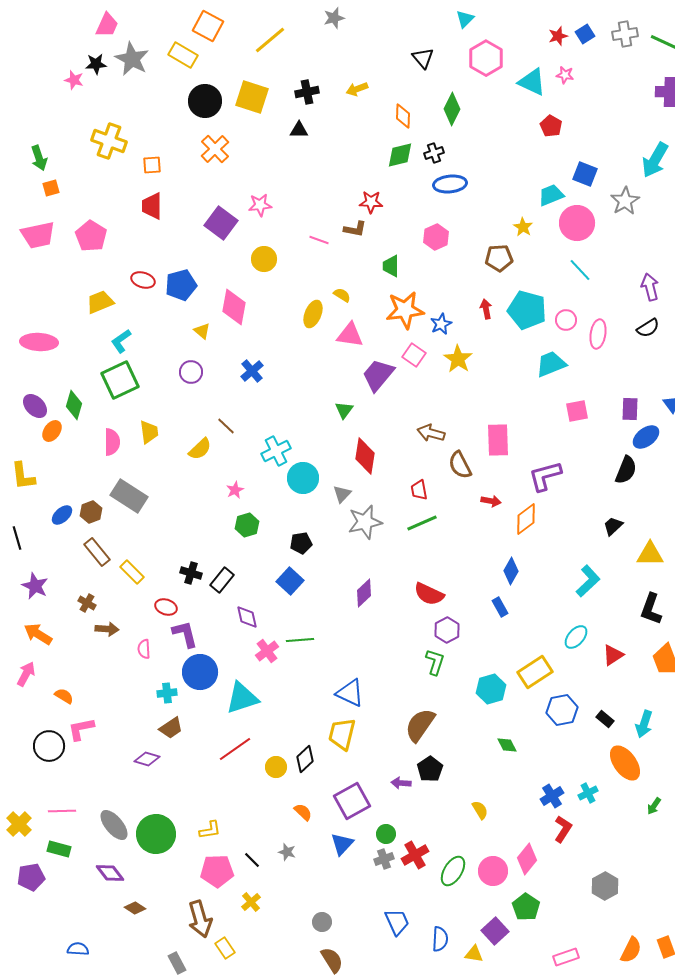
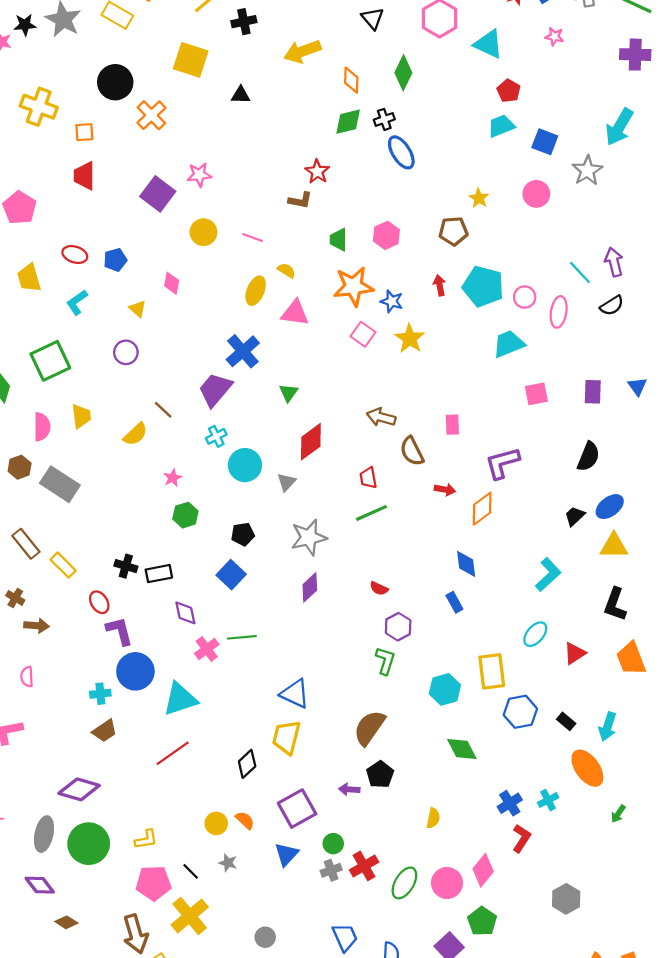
pink star: (565, 75) -> (554, 37), moved
yellow arrow: (357, 89) -> (302, 51), size x1.6
black cross: (307, 92) -> (244, 22), moved
black circle: (205, 101) -> (115, 82), moved
blue ellipse: (450, 184) -> (401, 152), turned 64
cyan trapezoid: (551, 195) -> (501, 126), moved
red star: (371, 202) -> (317, 172), turned 30
pink circle: (577, 223) -> (536, 194), size x0.7
pink hexagon: (436, 237) -> (386, 235), moved
pink line: (319, 240) -> (252, 237), moved
cyan line: (580, 270) -> (580, 273), moved
blue pentagon: (181, 285) -> (115, 260), size x0.7
yellow trapezoid: (100, 302) -> (29, 278), turned -84
pink diamond: (234, 307) -> (172, 283), size x0.6
blue star: (441, 324) -> (392, 301), turned -30
cyan L-shape: (121, 341) -> (77, 302), moved
blue cross: (252, 371) -> (243, 351), moved, size x1.4
purple trapezoid: (378, 375) -> (215, 390), moved
blue ellipse: (646, 437) -> (610, 507), moved
pink rectangle: (498, 440) -> (452, 425), size x0.6
cyan cross: (276, 451) -> (216, 436), size x0.7
red diamond: (365, 456) -> (311, 442), turned 45
brown hexagon: (91, 512) -> (20, 467), moved
gray star: (365, 522) -> (309, 537), moved
blue diamond: (511, 571) -> (466, 564), turned -36
black rectangle: (222, 580) -> (159, 574), turned 40
red semicircle: (429, 594) -> (379, 588), size x0.6
red ellipse: (166, 607) -> (99, 602), turned 40
pink semicircle: (144, 649) -> (27, 677), moved
yellow rectangle: (535, 672) -> (492, 671), turned -64
green diamond: (507, 745) -> (462, 749), size x1.4
purple diamond: (147, 759) -> (79, 789), moved, size x1.5
yellow circle: (276, 767) -> (216, 823), moved
yellow semicircle: (480, 810) -> (433, 818), turned 42
gray ellipse: (114, 825) -> (44, 834), turned 52
yellow cross: (251, 902) -> (190, 916), size x1.8

